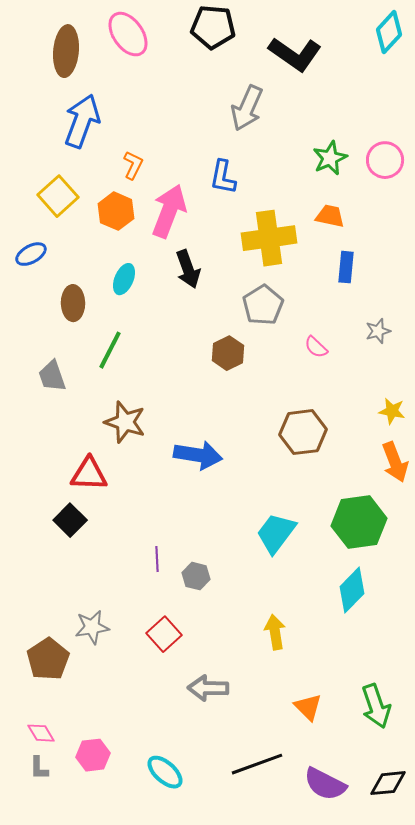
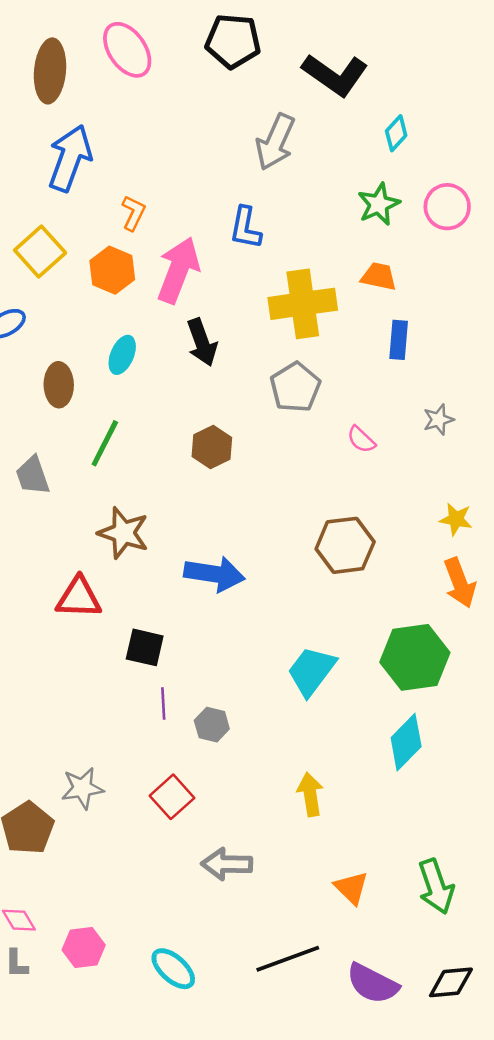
cyan diamond: (389, 32) -> (396, 133), moved, size x0.7
brown hexagon: (228, 353) -> (212, 447), moved
black square: (70, 520) -> (145, 647), moved, turned -32

